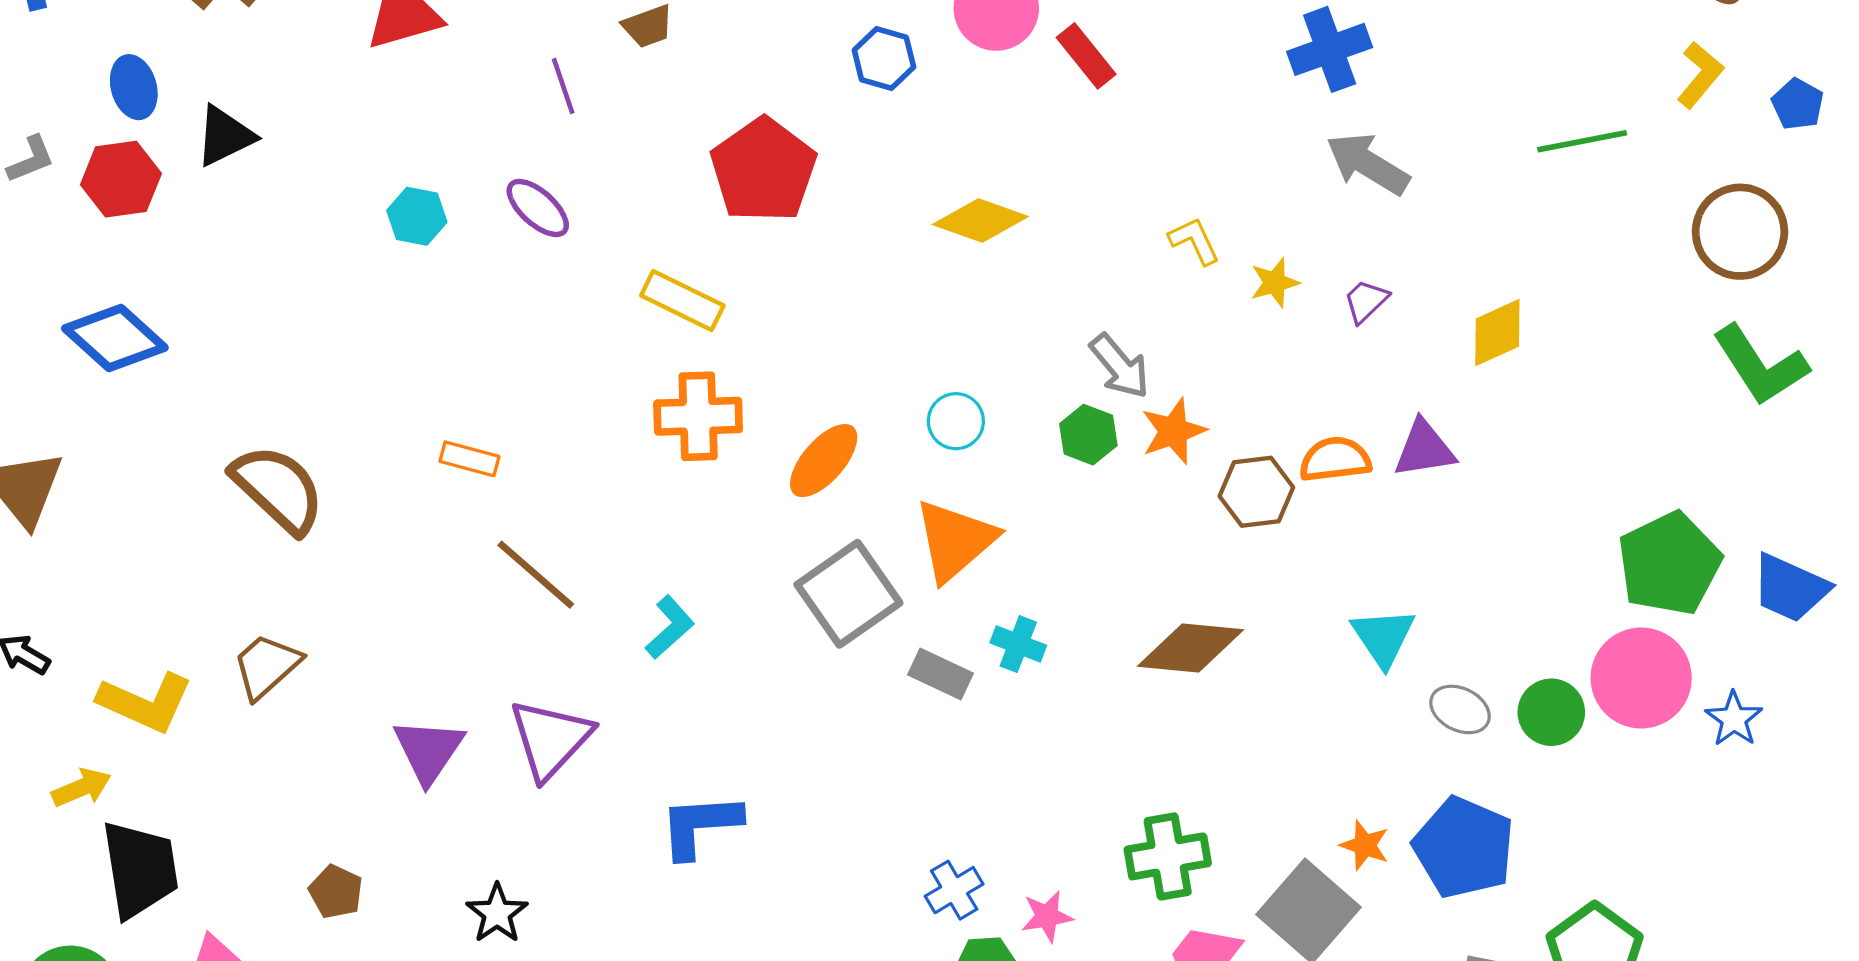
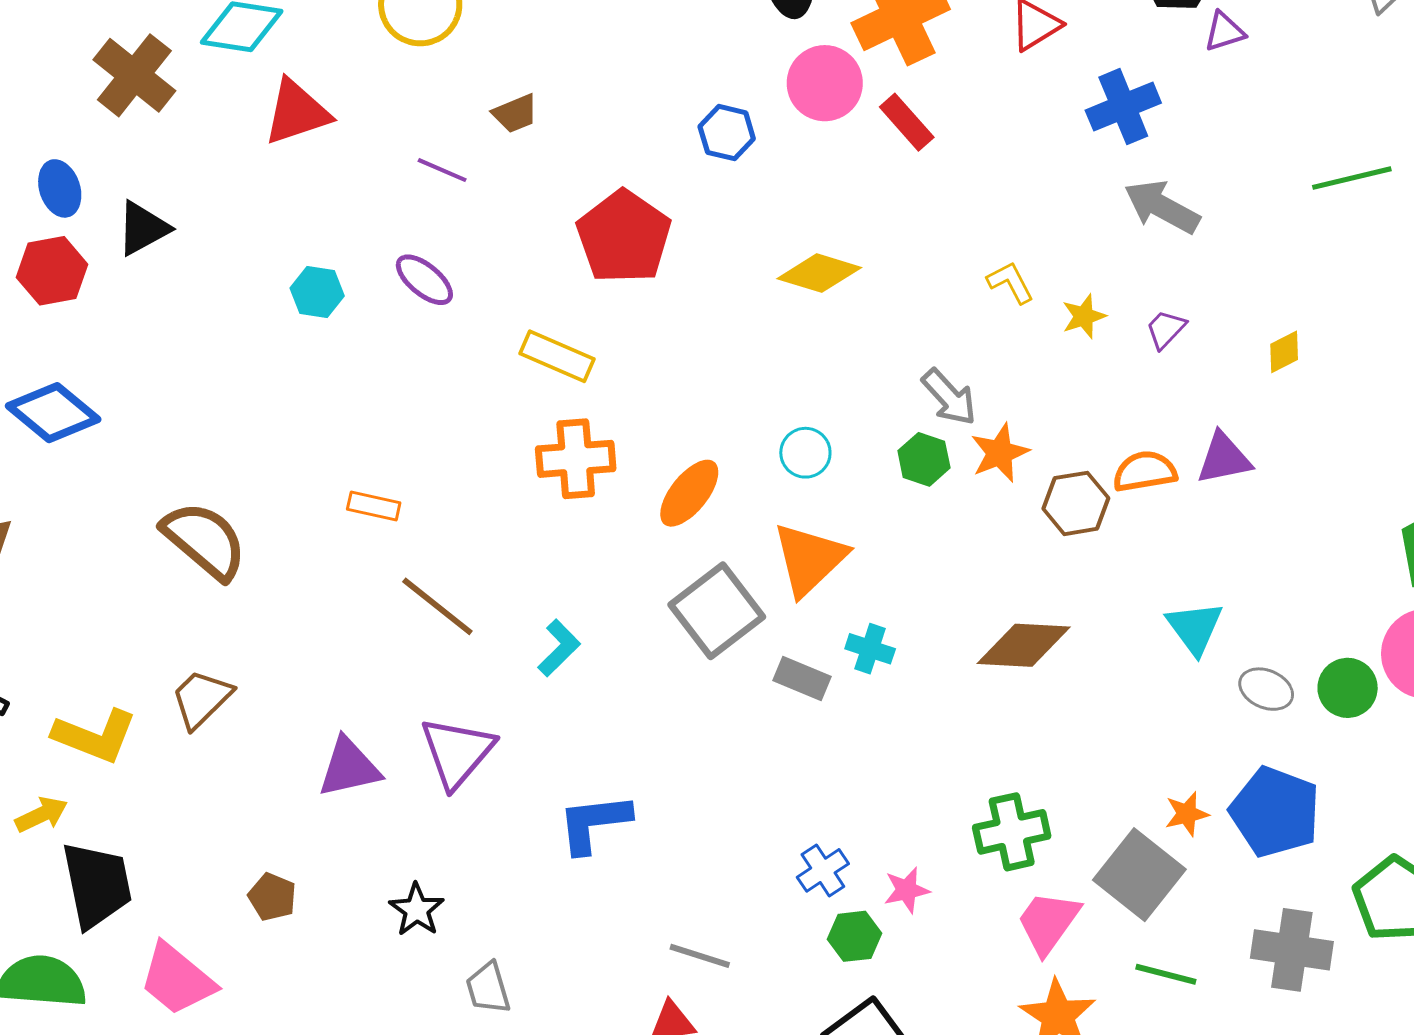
purple line: (563, 86) -> (442, 170), turned -45
yellow diamond: (1497, 333) -> (1284, 352), size x0.7
purple triangle: (429, 751) -> (349, 767), turned 46
orange star: (1365, 845) -> (1187, 814), turned -30

